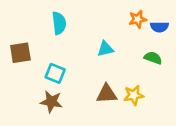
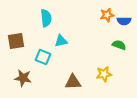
cyan triangle: (105, 49) -> (61, 41), moved
brown triangle: (107, 94) -> (73, 82), moved
brown star: (51, 102) -> (23, 78), moved

